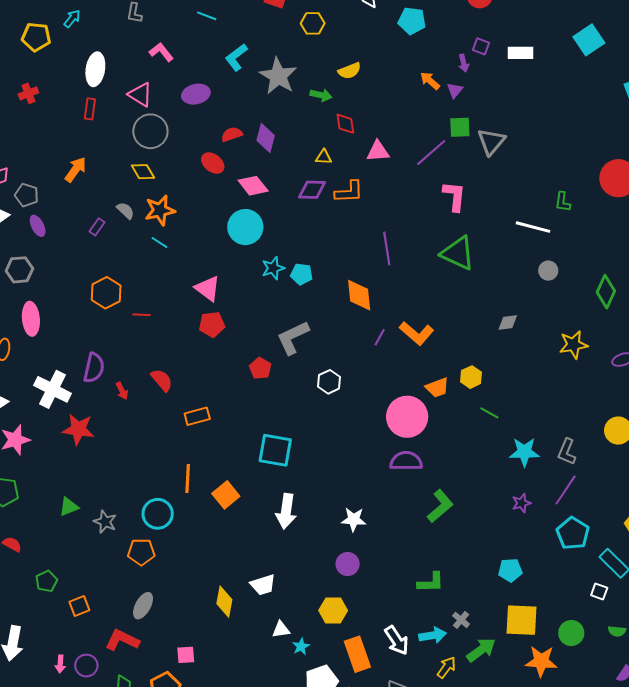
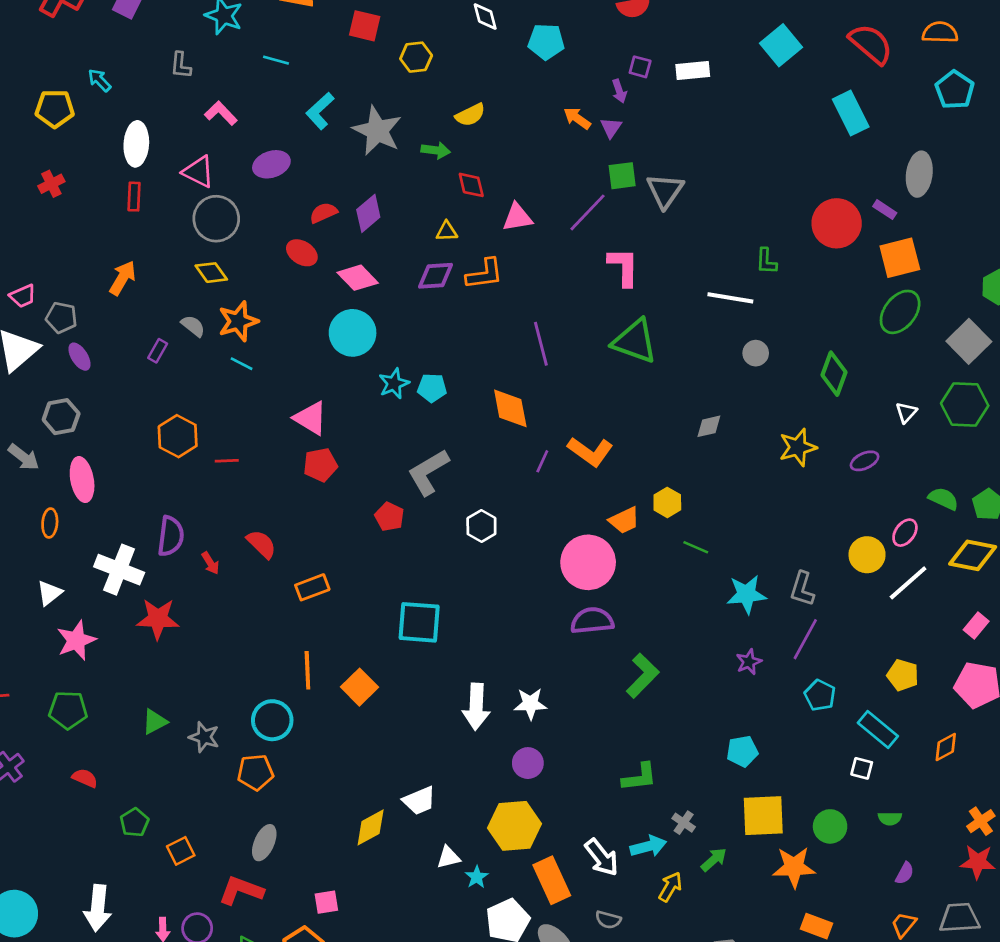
cyan arrow: (72, 19) -> (99, 80), turned -78
purple diamond: (266, 138) -> (368, 213), turned 40
white arrow: (286, 511) -> (476, 707), moved
cyan pentagon: (573, 533) -> (820, 695), size x0.7
yellow diamond: (224, 602) -> (371, 827), turned 56
yellow hexagon: (333, 610) -> (515, 826), size x1.4
green arrow: (481, 650) -> (714, 860), size x0.7

